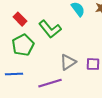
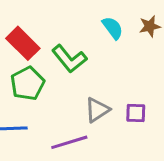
red rectangle: (20, 19) -> (23, 43), size x1.5

